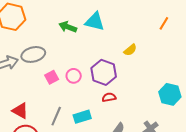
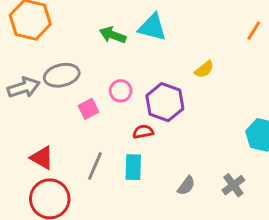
pink circle: (74, 76) -> (121, 91), moved
red semicircle: (109, 97) -> (143, 132), moved
cyan rectangle: (82, 117) -> (133, 167), turned -72

